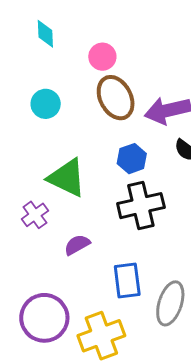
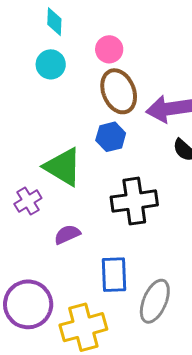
cyan circle: (46, 104) -> (51, 64), moved
blue hexagon: (132, 159) -> (111, 137), moved

